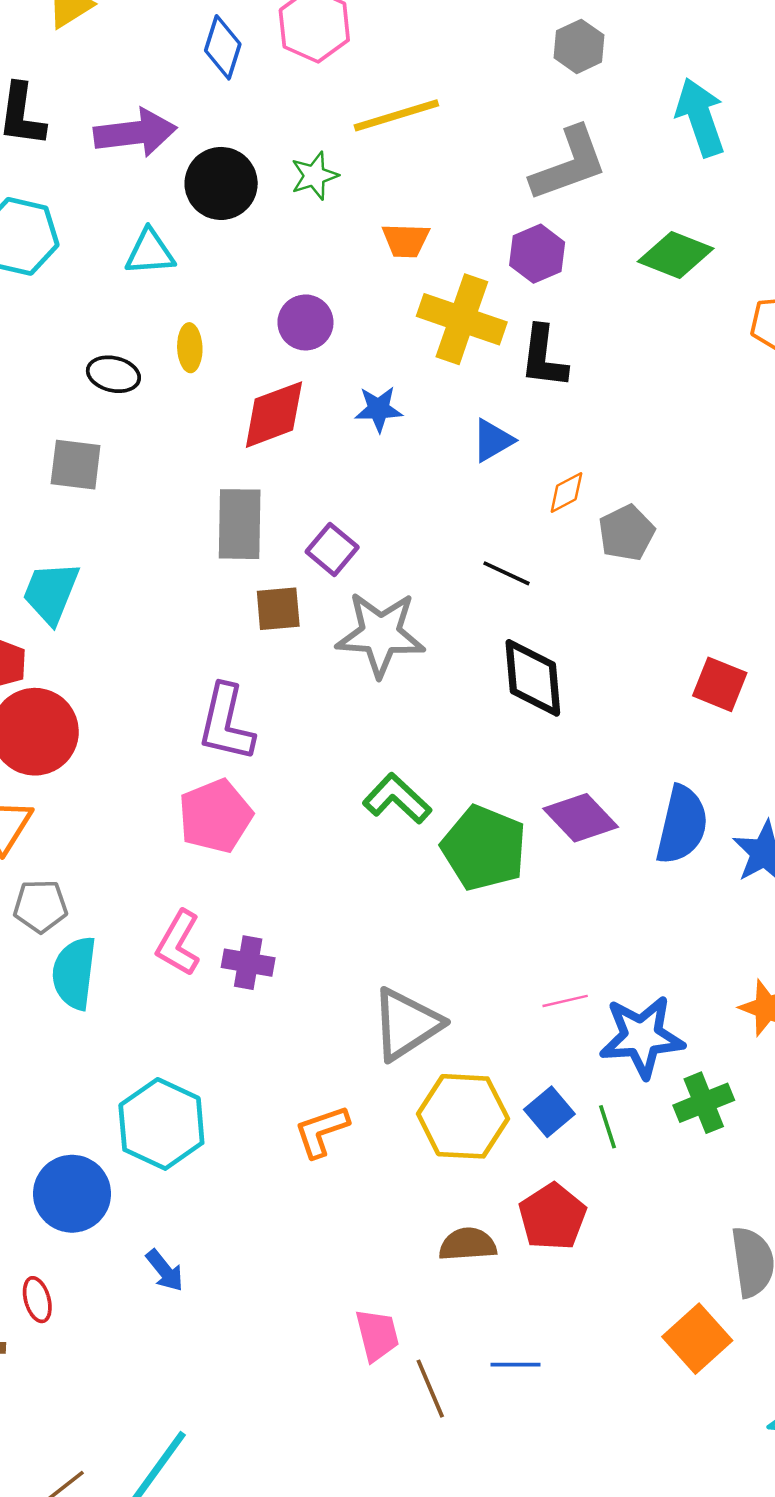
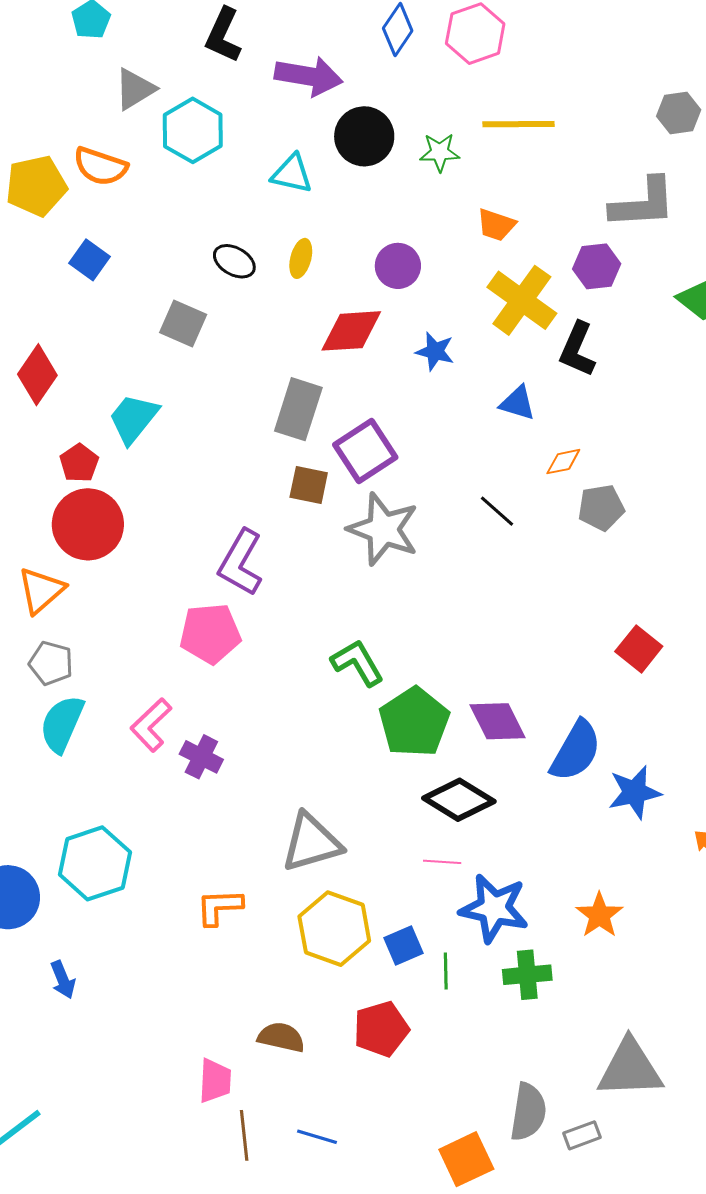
blue triangle: (493, 440) -> (517, 403), turned 30
purple square: (332, 549) -> (365, 451), size x1.5
black diamond: (533, 678) -> (459, 800), moved, turned -70
brown semicircle: (468, 1244) -> (281, 1037), moved

